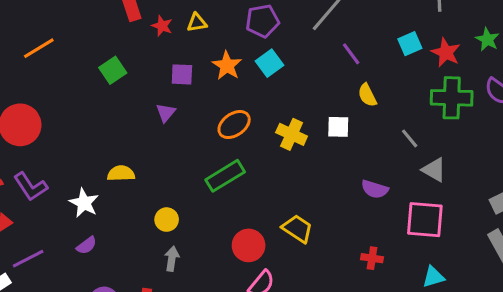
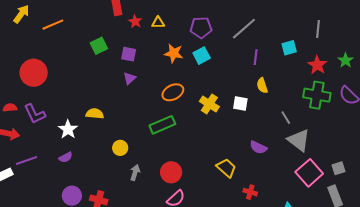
cyan square: (410, 44) -> (289, 48), moved
purple line: (351, 54) -> (256, 57), turned 35
orange star: (227, 66) -> (174, 53), turned -30
purple square: (182, 74) -> (129, 54), moved
gray triangle: (434, 170) -> (299, 140), size x1.4
pink square: (425, 220) -> (309, 173), moved, turned 36
yellow trapezoid: (297, 229) -> (226, 168), moved
gray arrow: (172, 259) -> (135, 173), moved

